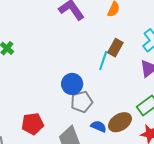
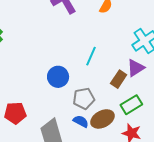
brown rectangle: (115, 48) -> (119, 79), moved
gray pentagon: (82, 102) -> (84, 98), moved

